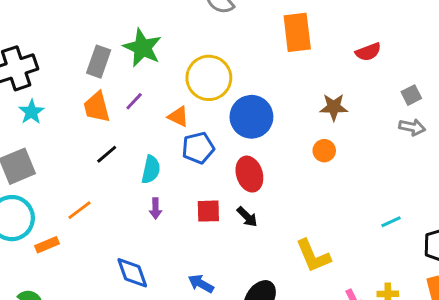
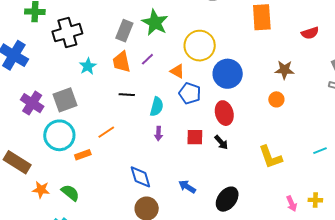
cyan star: (31, 112) -> (88, 66), moved
blue pentagon: (198, 148) -> (190, 93), turned 30
black line: (107, 154) -> (127, 95), turned 42
yellow L-shape: (313, 256) -> (270, 157), moved

